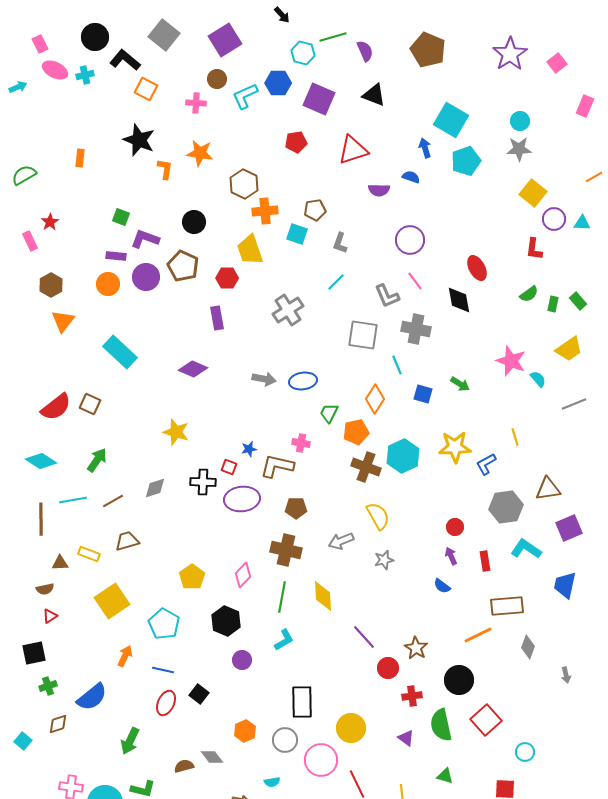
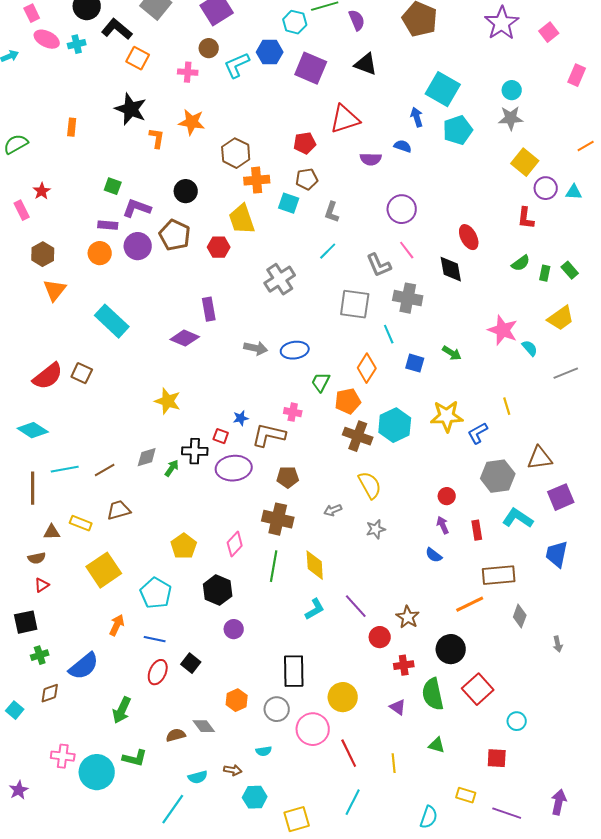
red pentagon: (296, 142) -> (305, 143), moved
purple rectangle: (217, 318) -> (209, 309), moved
green arrow: (97, 460) -> (172, 468), moved, size x0.7
gray arrow: (341, 541) -> (333, 510), size x0.7
cyan L-shape: (284, 640) -> (315, 609), moved

